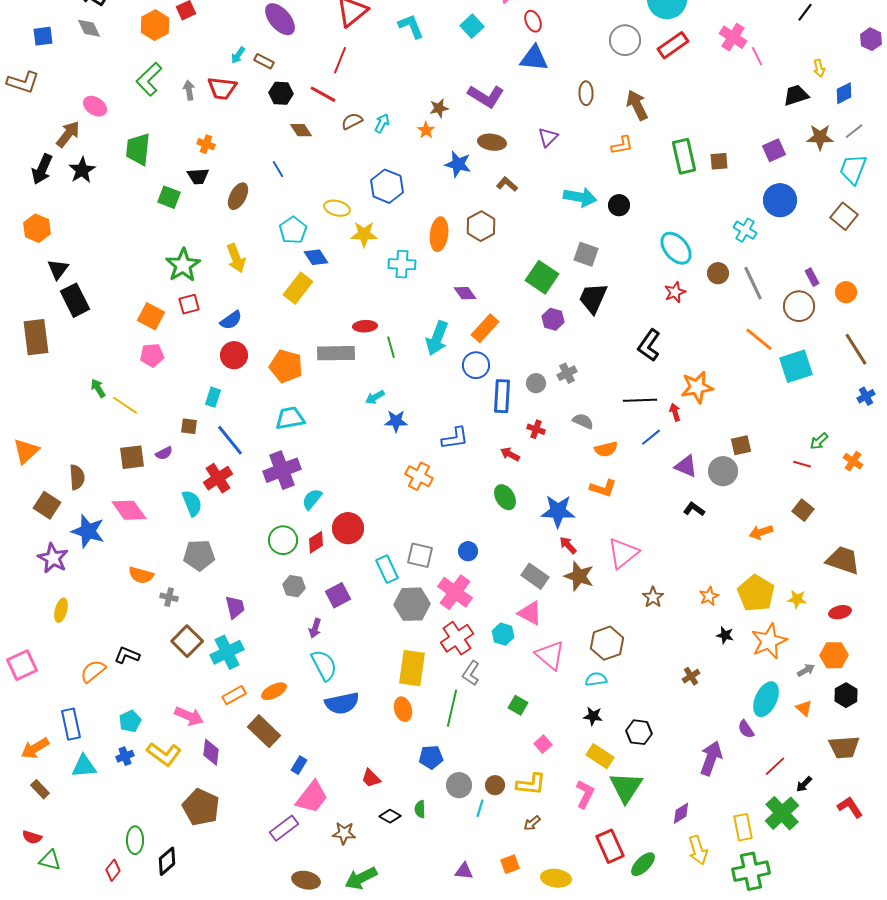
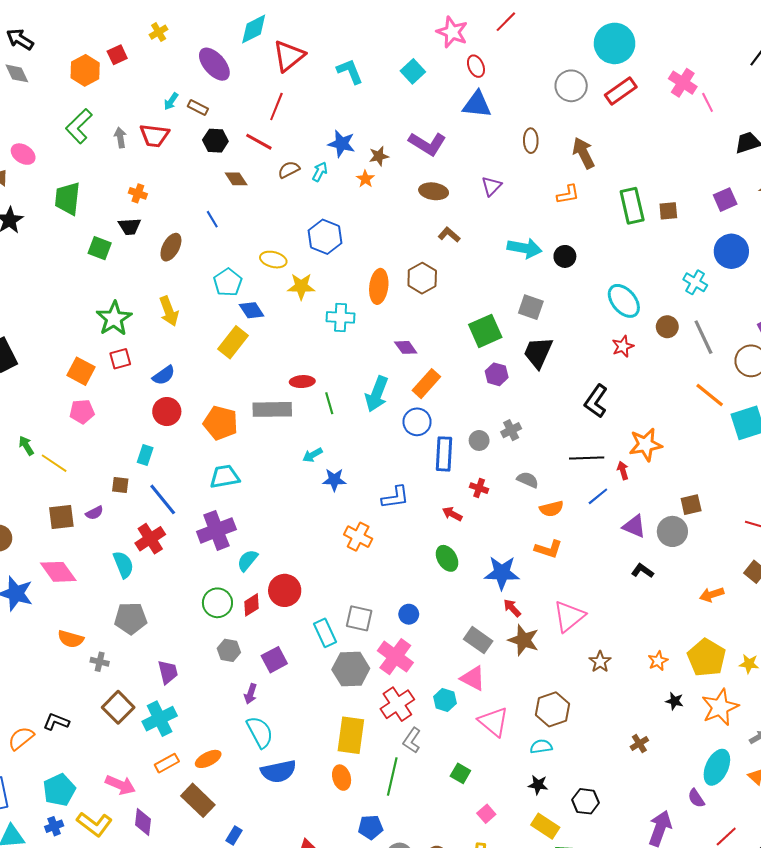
blue star: (458, 164) -> (342, 144), moved
green square: (542, 277) -> (485, 331), turned 32
cyan pentagon: (130, 721) -> (59, 790), size x1.4

